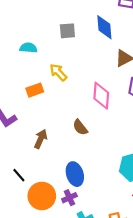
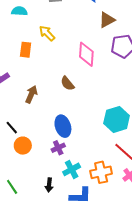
orange rectangle: (35, 90) -> (26, 50), turned -63
orange circle: (42, 196) -> (23, 146), moved, size x0.7

